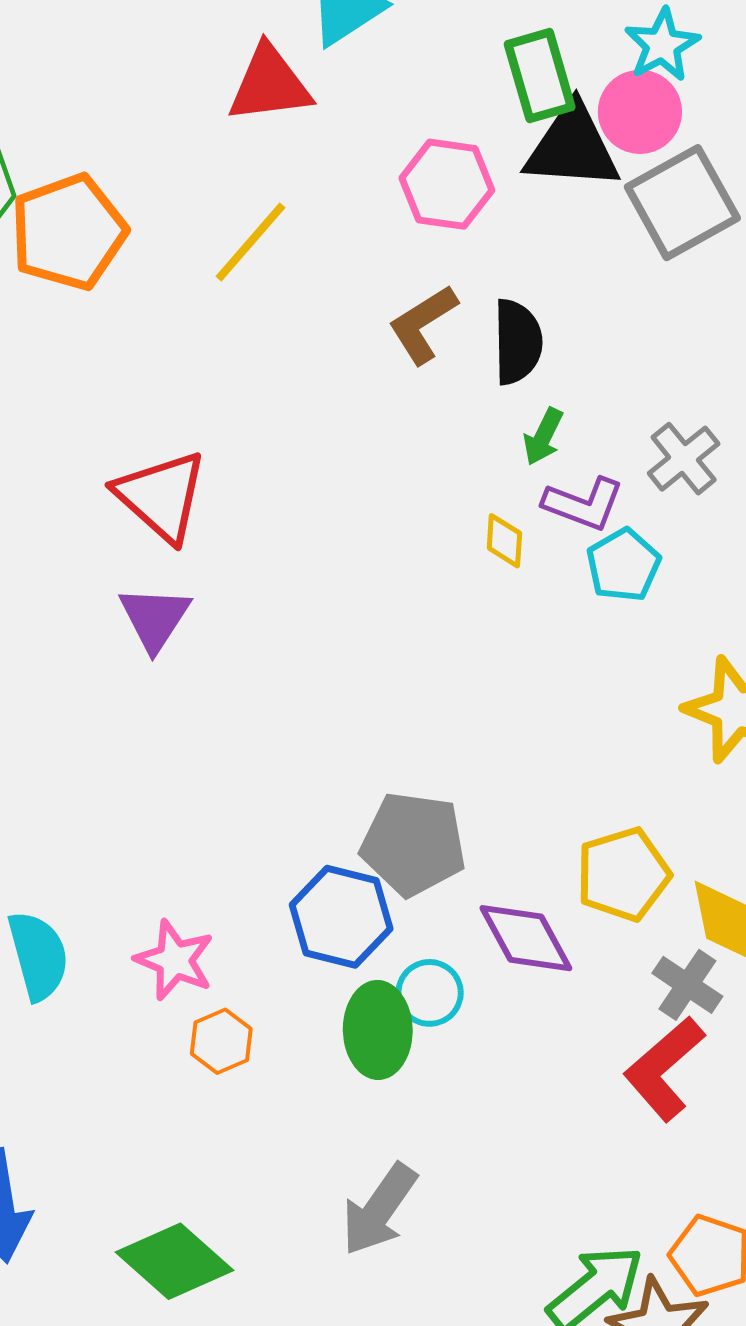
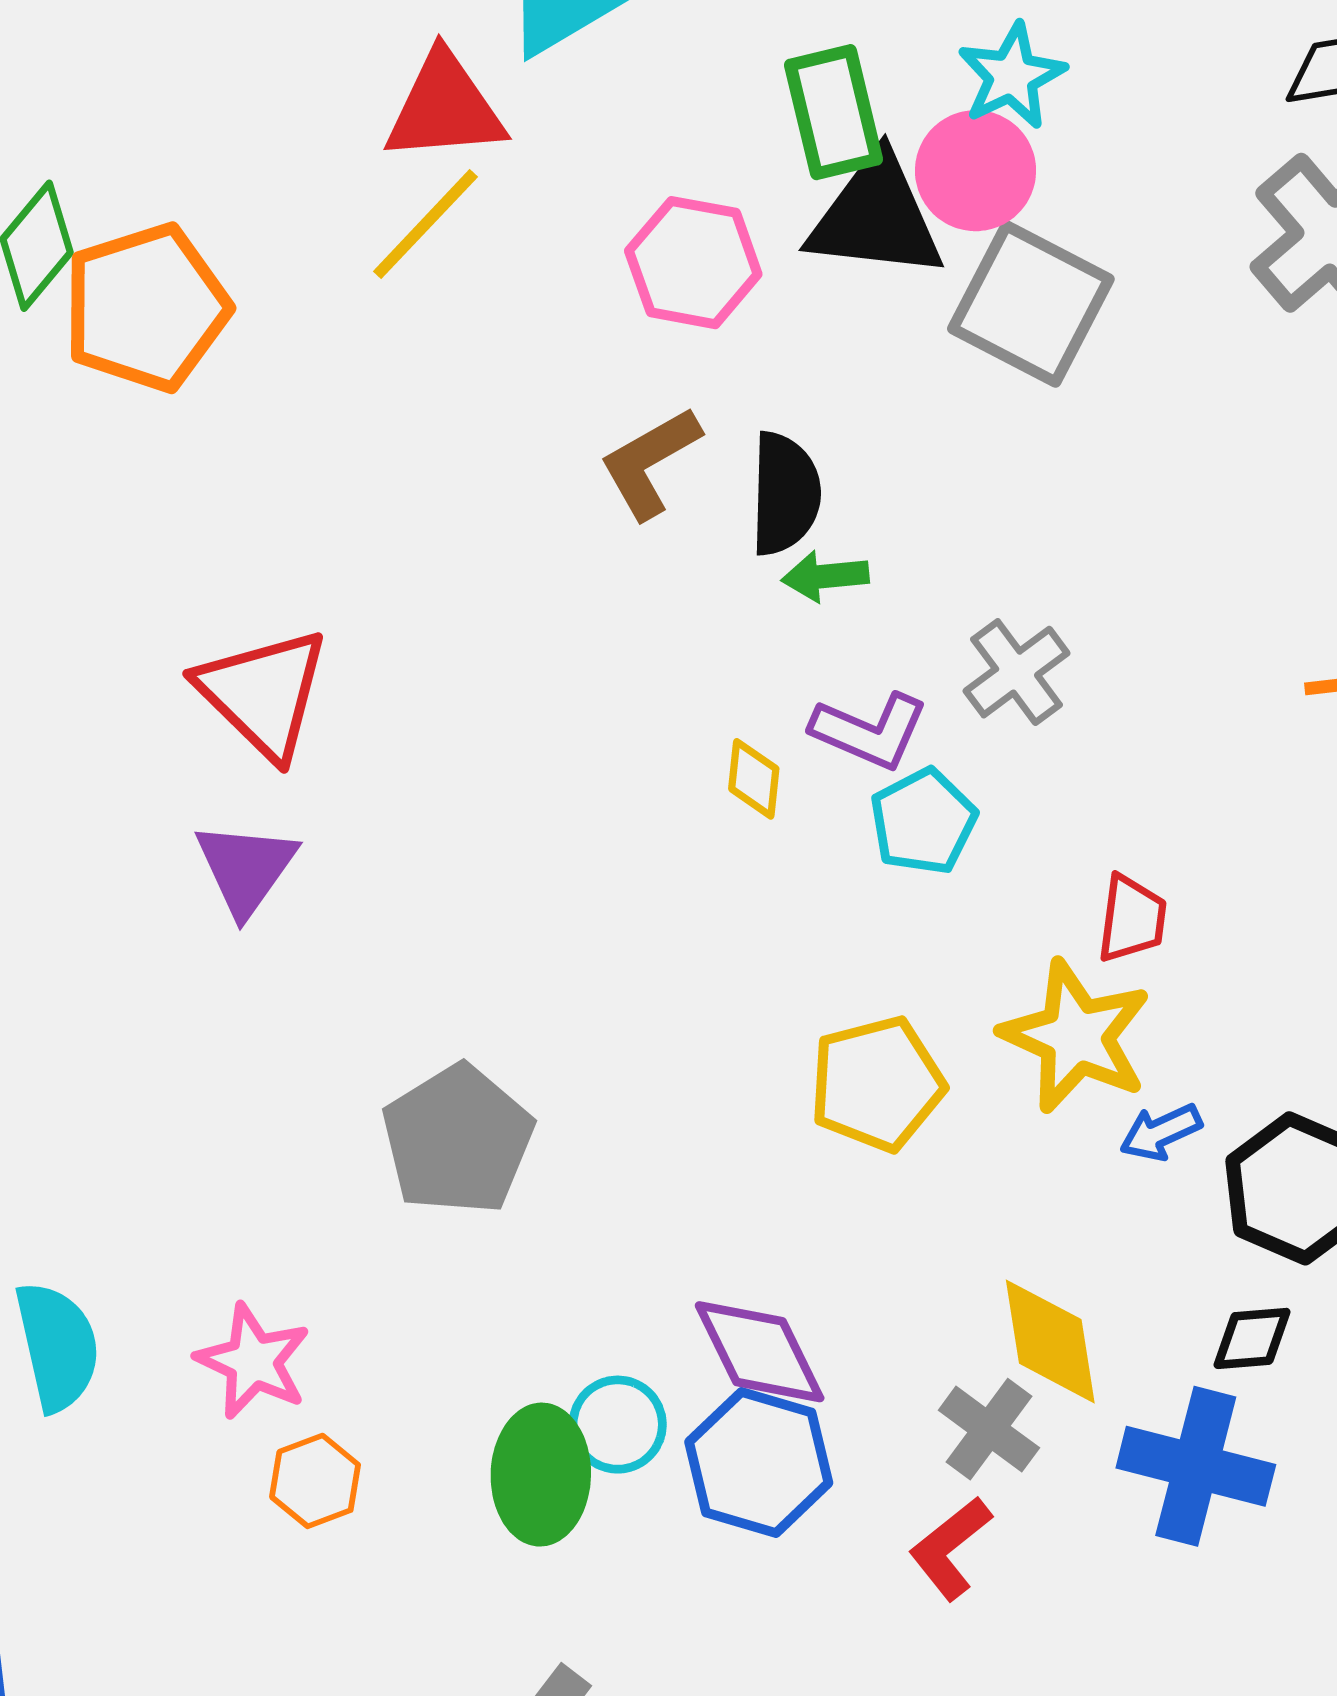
gray square: (682, 203) -> (1031, 304), turned -36
yellow line: (250, 242) -> (425, 224), moved
green arrow: (543, 437) -> (825, 576), moved, turned 56
gray pentagon: (413, 844) -> (458, 1140), moved, turned 30
yellow pentagon: (623, 874) -> (877, 1084), moved
blue hexagon: (341, 917) -> (759, 1462), moved
red L-shape: (664, 1069) -> (950, 1548), size x0.7

